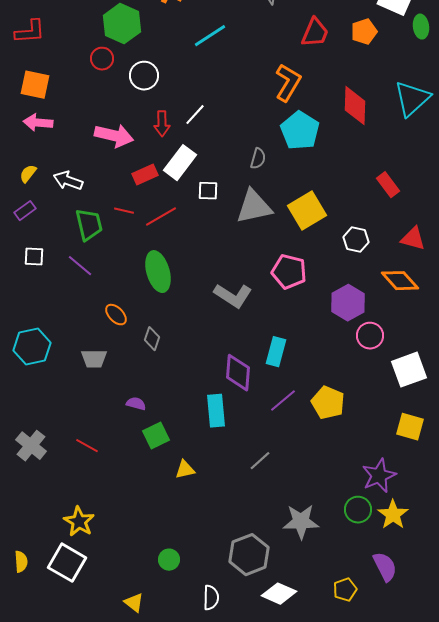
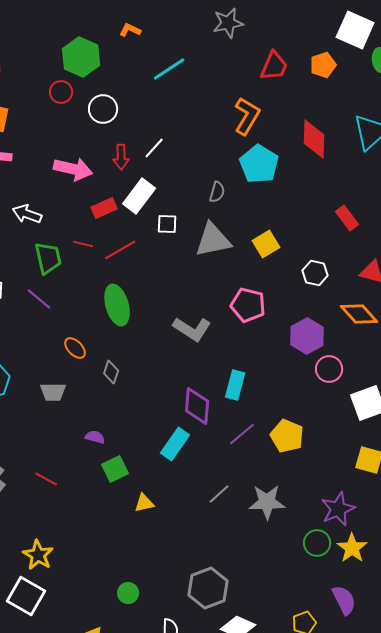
yellow square: (307, 211) -> (266, 244), size x0.7
cyan rectangle: (216, 411) -> (175, 444), turned 40
gray star: (301, 522) -> (267, 502), moved

